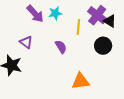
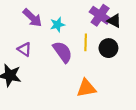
cyan star: (55, 13) -> (57, 25), moved
yellow line: (78, 27) -> (86, 42), moved
purple semicircle: (61, 47) -> (63, 52), size x1.5

